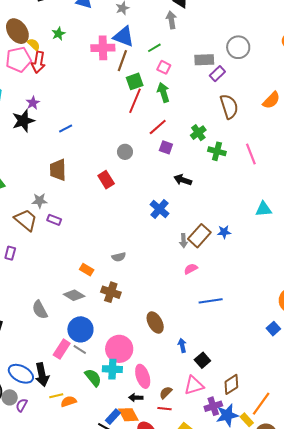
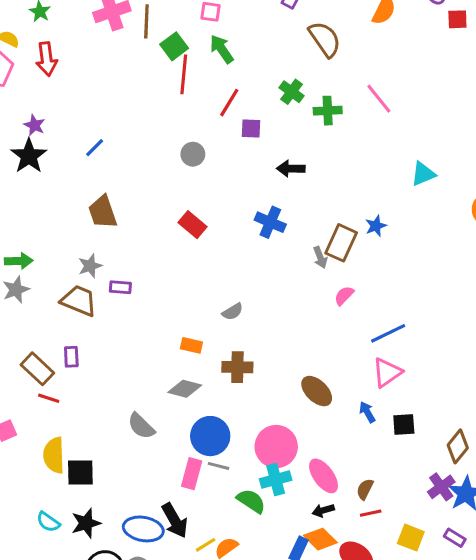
red arrow: (38, 62) -> (46, 59), moved
red rectangle: (106, 180) -> (192, 225), moved
black square: (202, 360) -> (404, 424), turned -35
pink triangle: (194, 385) -> (387, 373), moved

